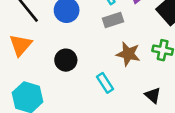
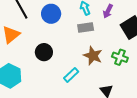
cyan rectangle: (105, 83) -> (71, 75), turned 70

